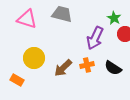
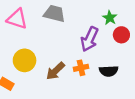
black semicircle: (113, 68) -> (109, 71), turned -36

